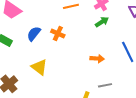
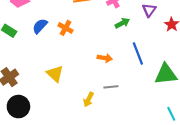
green arrow: (102, 22) -> (122, 23), moved
yellow triangle: (39, 67) -> (55, 74), moved

